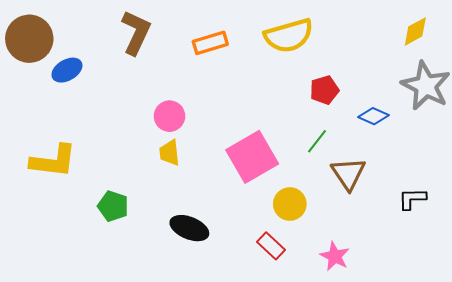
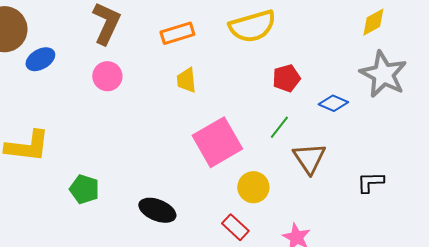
pink circle: (169, 116) -> (107, 76), moved
yellow trapezoid: (169, 153) -> (186, 80), moved

